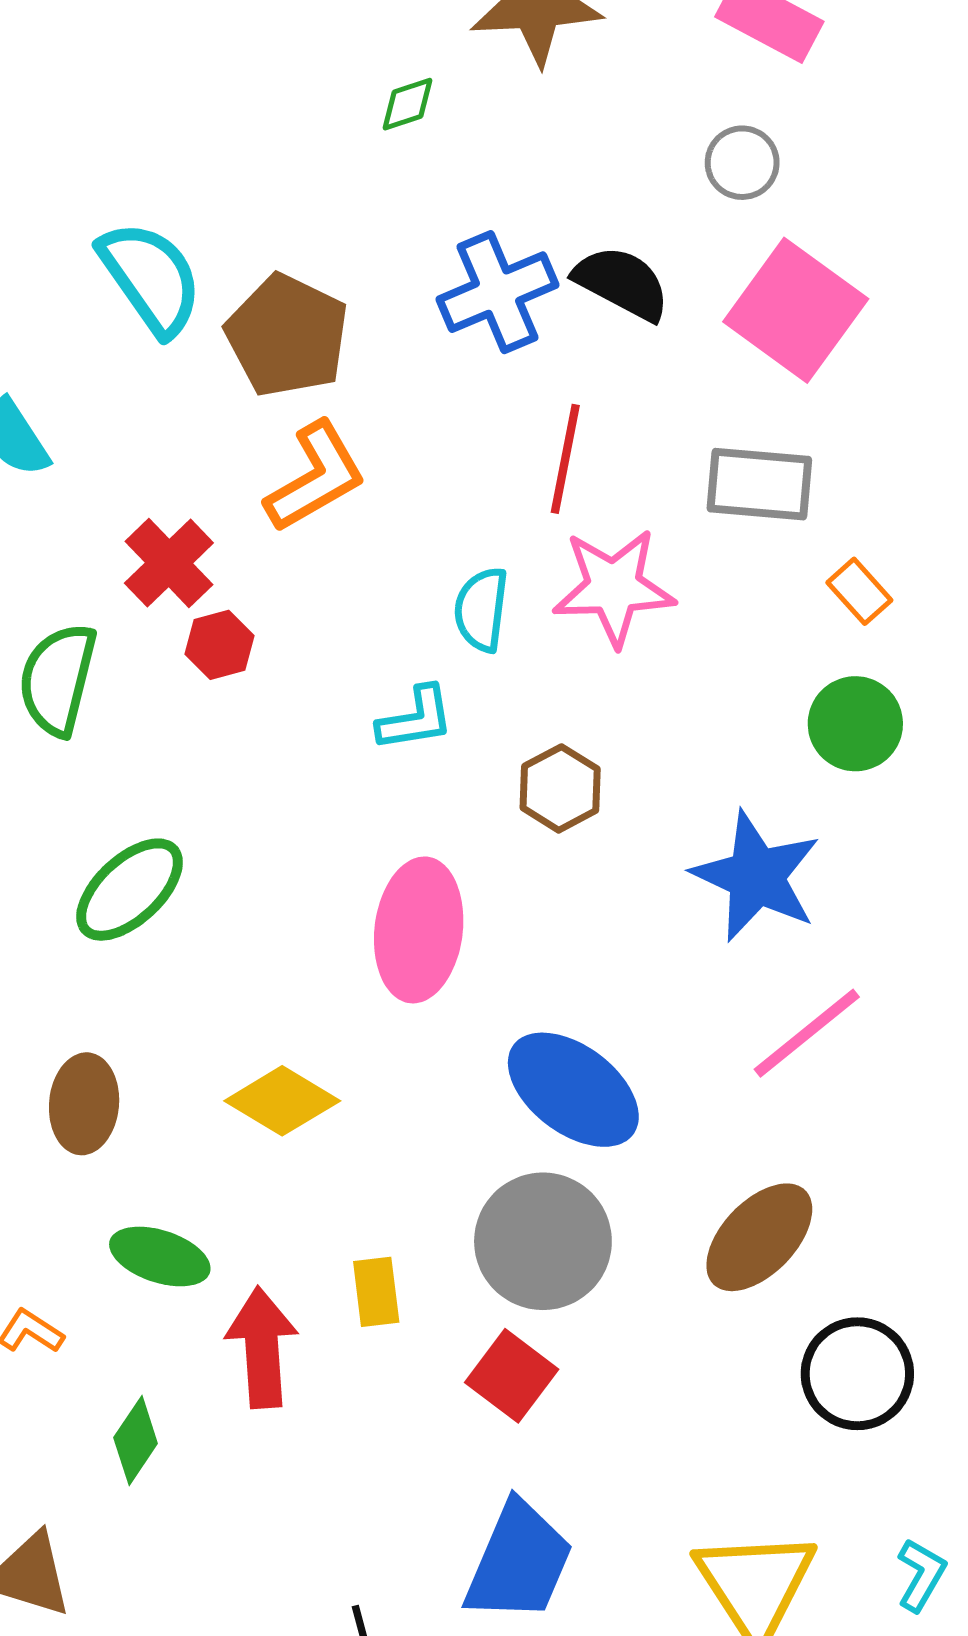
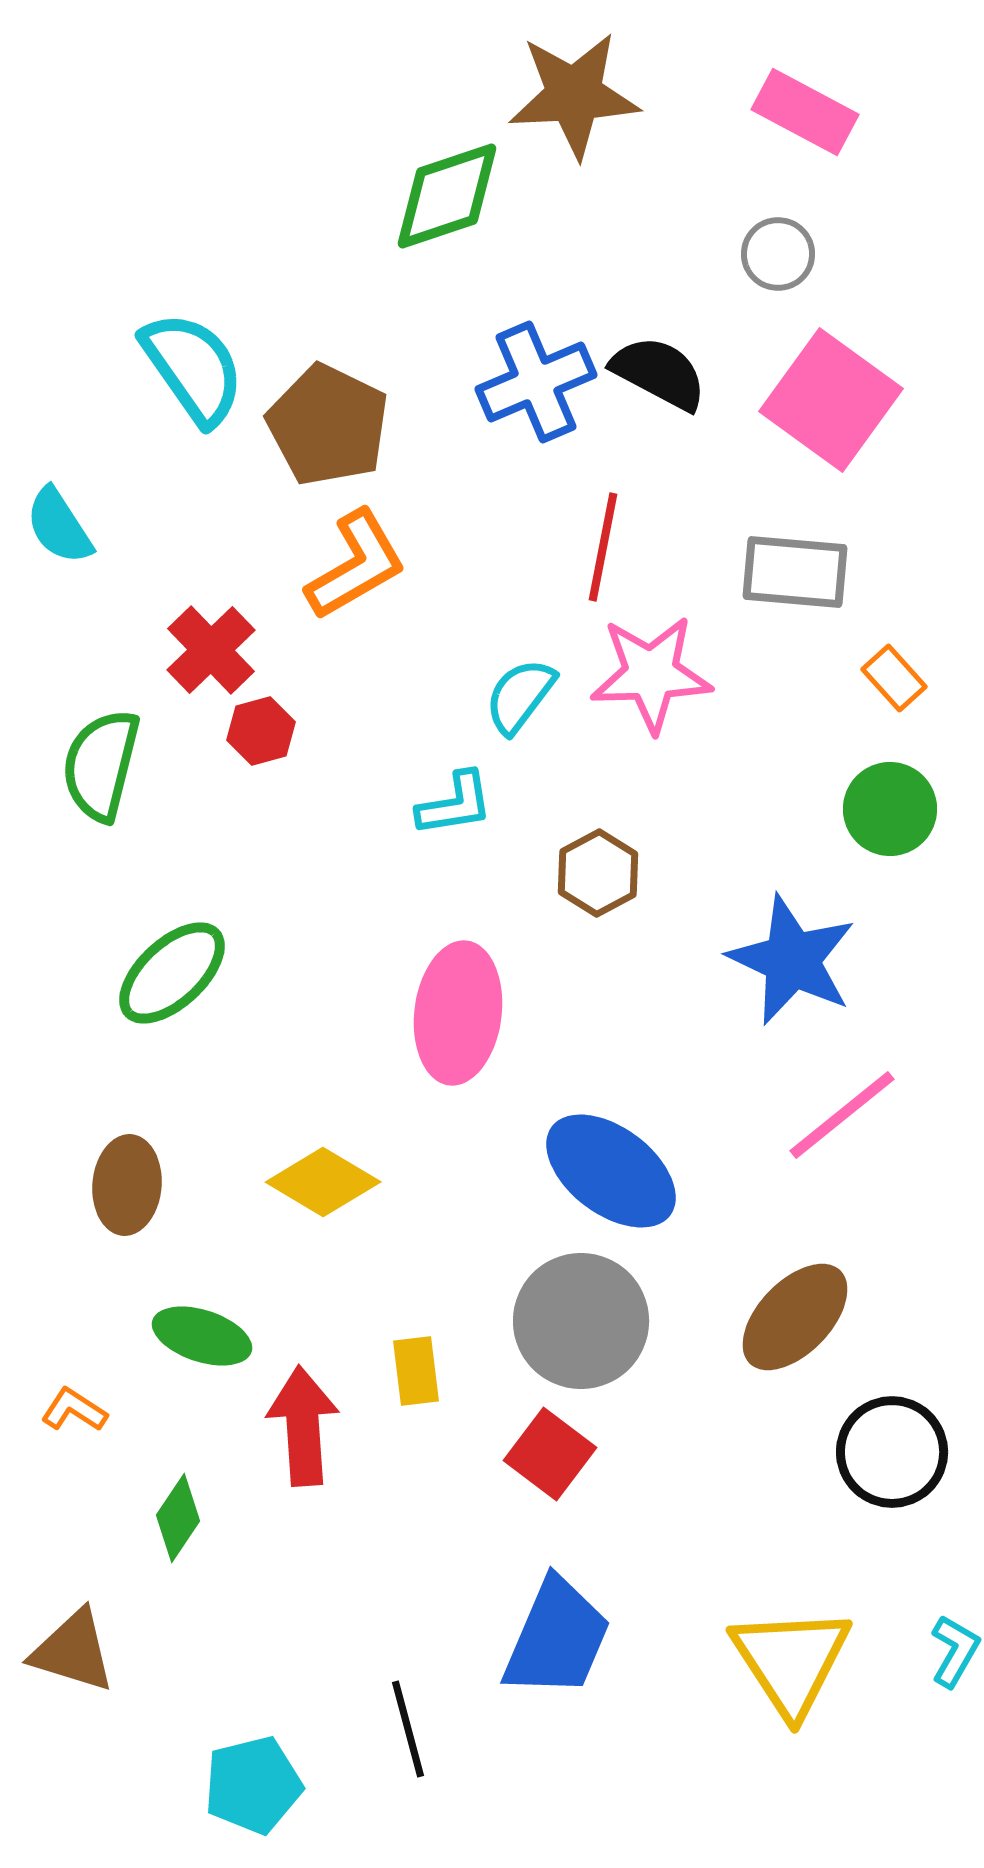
green diamond: (408, 104) -> (447, 196), size x2.0
cyan semicircle: (481, 610) -> (520, 696), turned 30

